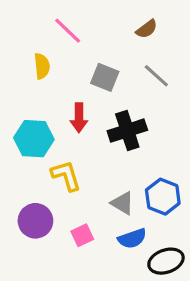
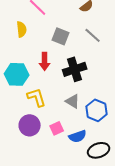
gray triangle: (122, 203) -> (73, 101), moved
purple circle: (35, 221) -> (30, 125), moved
pink square: (82, 235) -> (57, 128), moved

